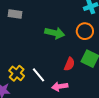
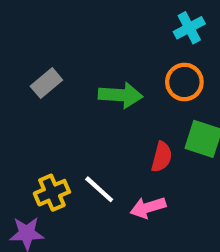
gray rectangle: (15, 14) -> (46, 83), moved, turned -40
yellow cross: (17, 73) -> (52, 193), turned 35

